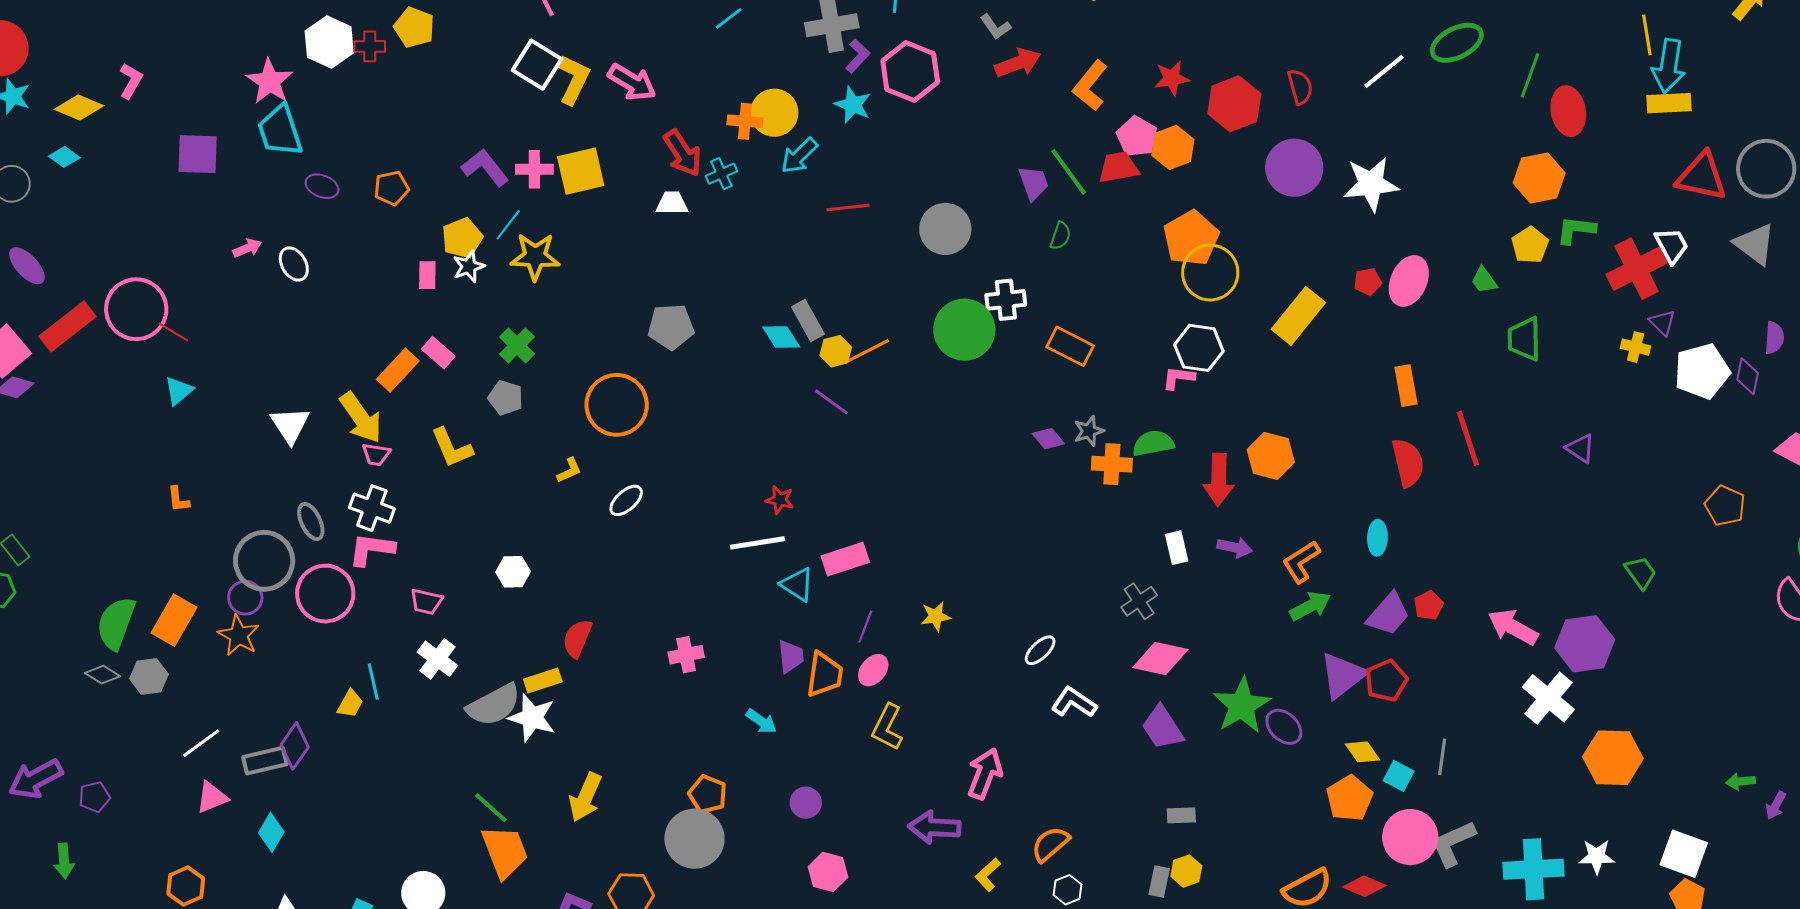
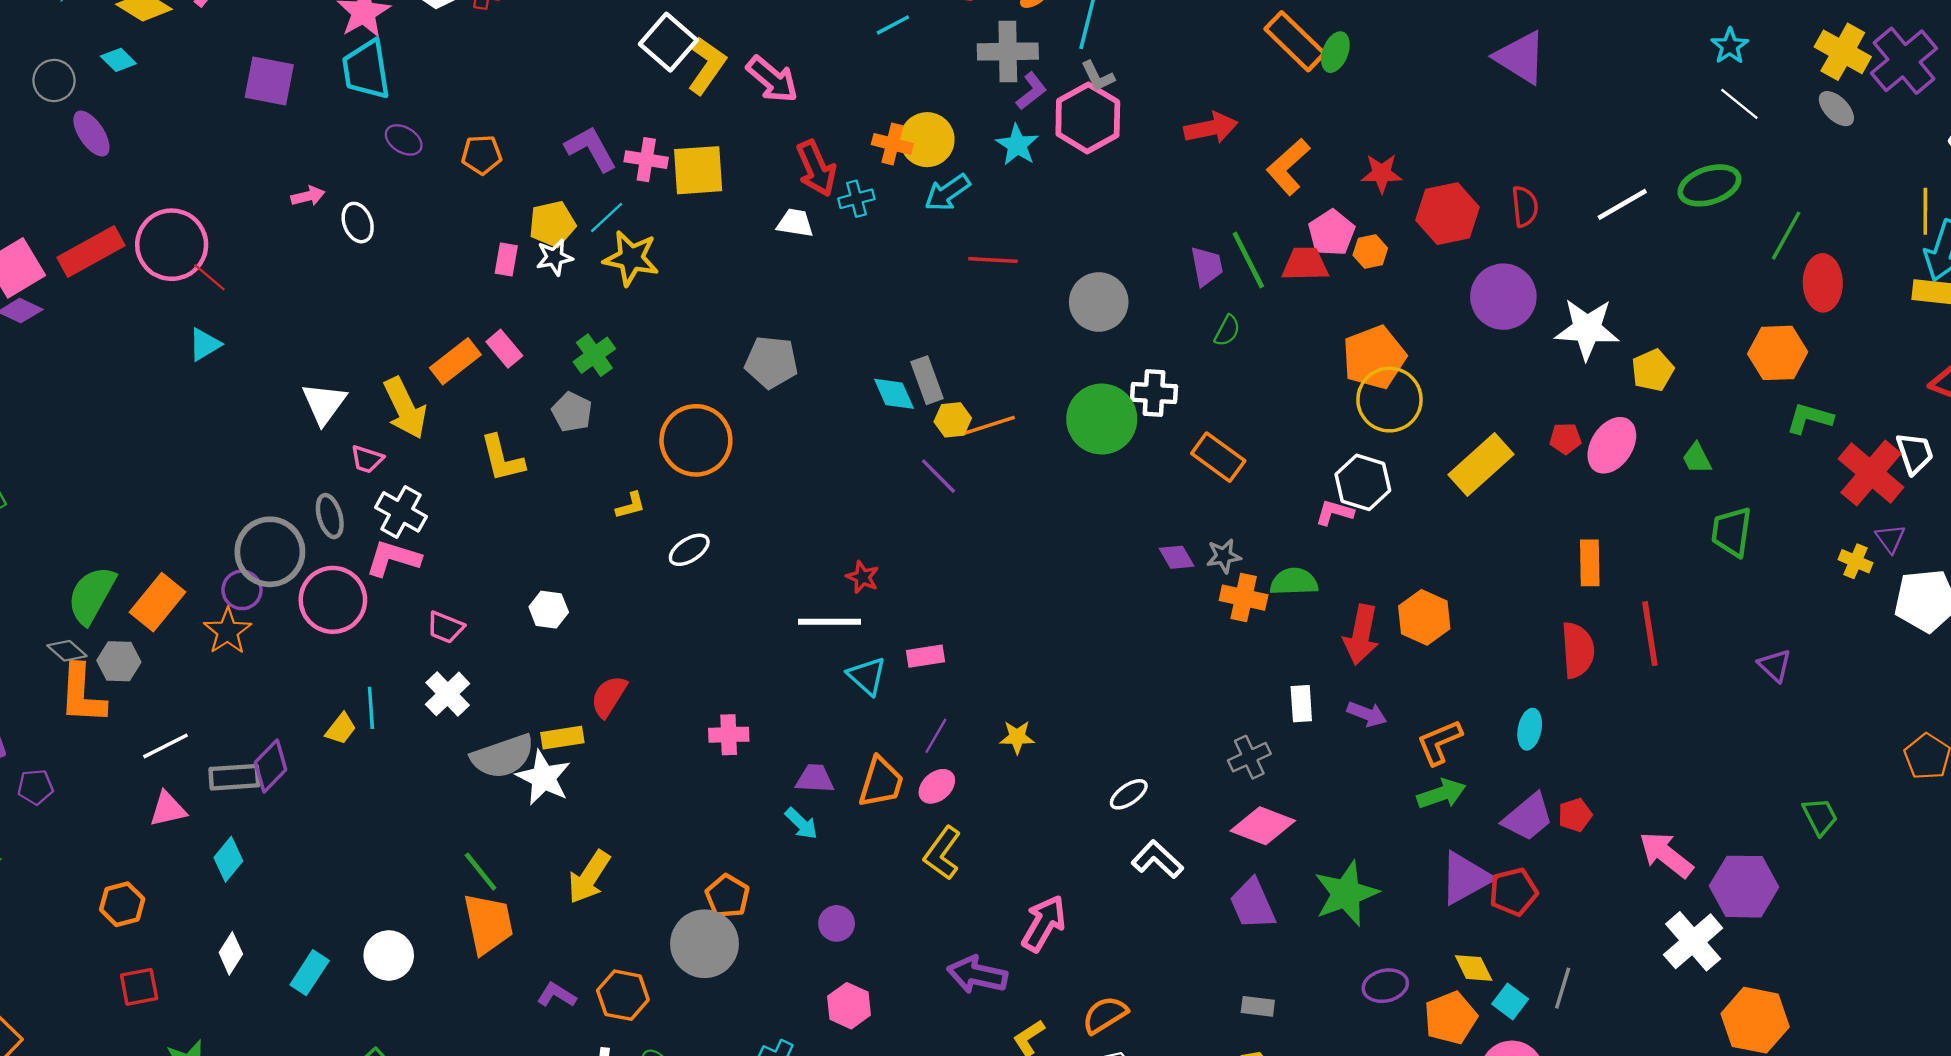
gray L-shape: (996, 27) -> (1098, 76), moved
orange hexagon: (1173, 147) -> (1370, 252), size x0.7
yellow pentagon: (1530, 245) -> (1653, 370), moved
purple ellipse: (27, 266) -> (91, 134), moved
red cross: (1637, 269) -> (1871, 473), turned -32
pink trapezoid: (376, 454) -> (367, 459), moved
orange L-shape: (178, 499) -> (82, 694), moved, size x2.0
pink rectangle: (845, 559) -> (926, 656), size x0.7
purple trapezoid: (791, 656) -> (815, 779), moved, turned -90
purple ellipse: (1284, 727) -> (1385, 986), moved, turned -66

